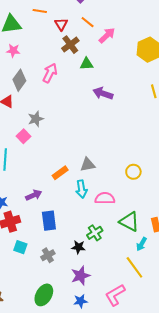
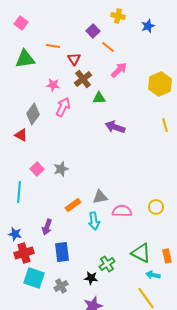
orange line: (88, 22) -> (108, 47), moved
pink star: (13, 51) -> (53, 85), moved
gray star: (36, 119) -> (61, 169), moved
yellow circle: (133, 172) -> (156, 207), moved
purple arrow: (34, 195) -> (47, 227), turned 133
pink semicircle: (105, 198) -> (122, 211), moved
cyan arrow: (142, 244) -> (153, 275), turned 72
cyan square: (20, 247) -> (34, 278), size x1.5

